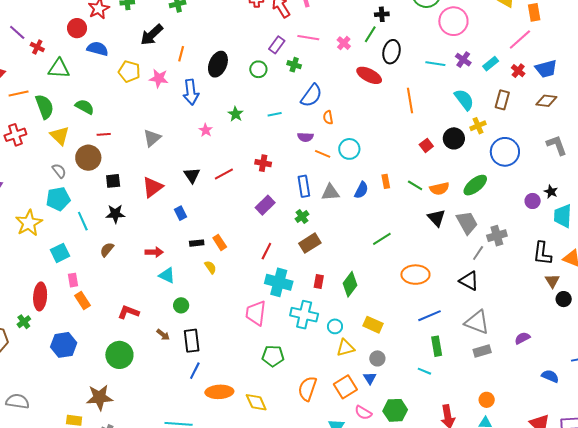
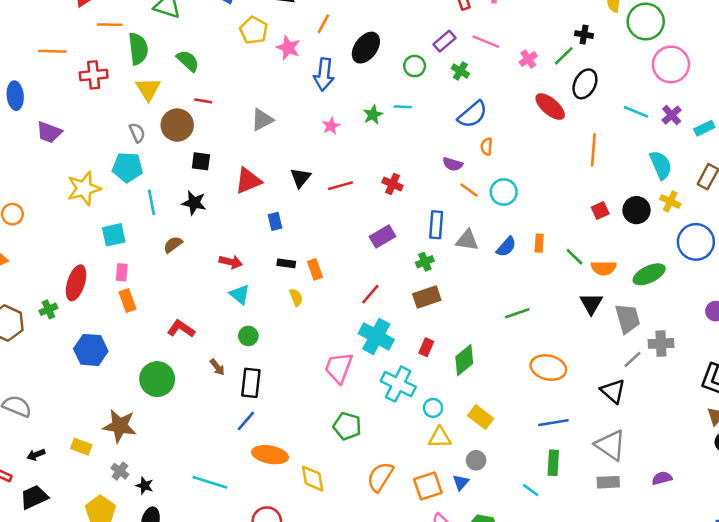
cyan line: (275, 114) -> (403, 107), moved
yellow cross: (478, 126) -> (670, 201), turned 35

